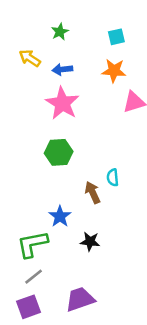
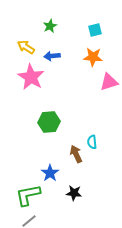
pink star: (62, 103) -> (31, 77), moved

